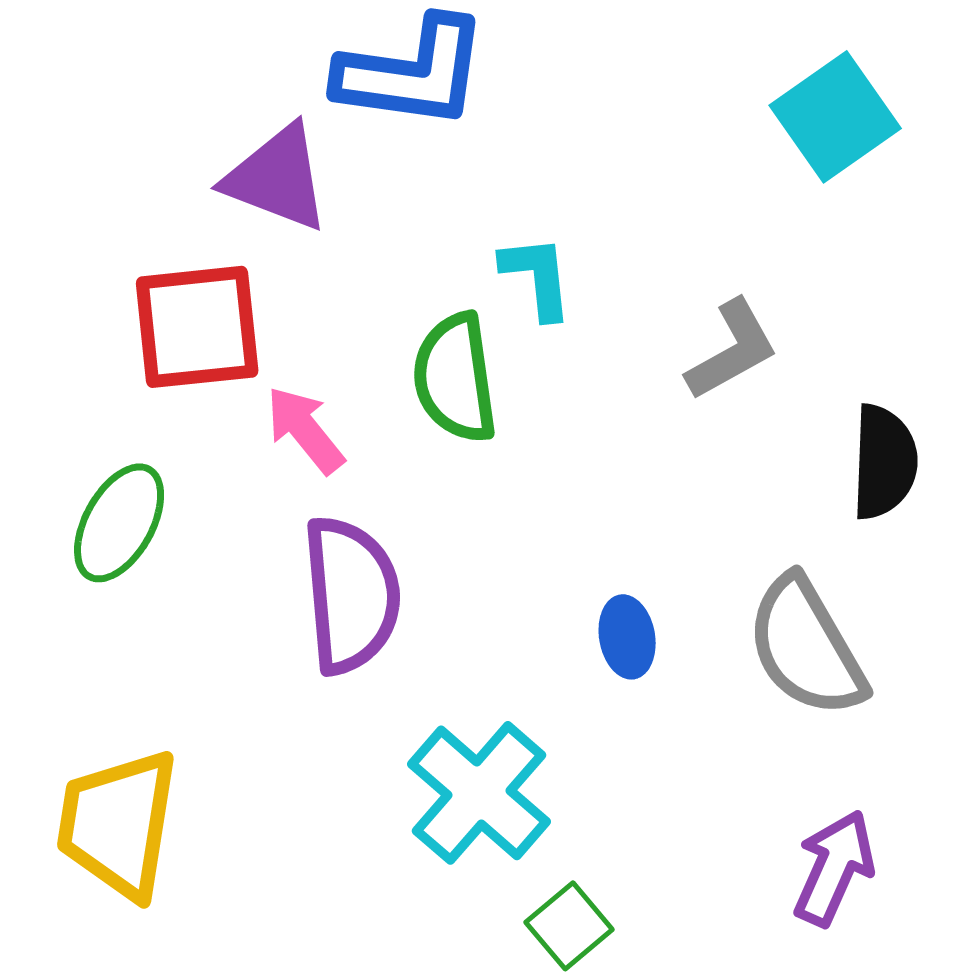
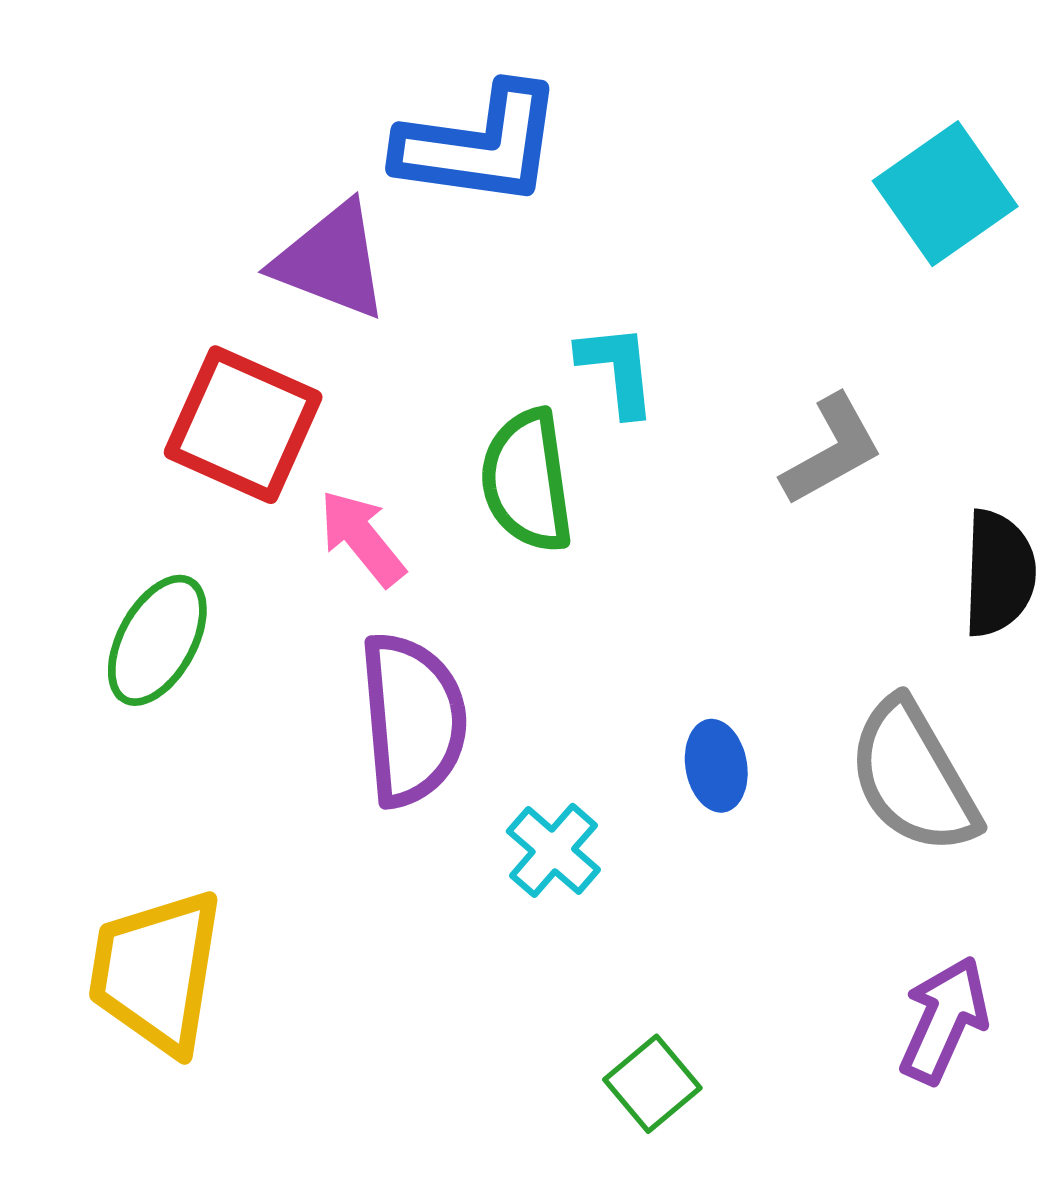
red square: (197, 327) -> (243, 425), turned 30
cyan cross: (479, 793) -> (553, 850), moved, size x0.6

